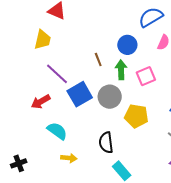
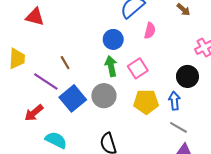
yellow trapezoid: (42, 40) -> (17, 59), moved
brown line: (98, 59) -> (65, 63), moved
yellow pentagon: (136, 116) -> (146, 102), moved

